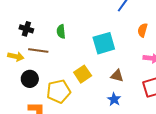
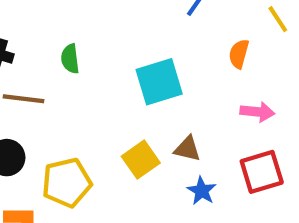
yellow square: (83, 74) -> (141, 160), moved
blue star: (114, 99) -> (202, 191), moved

